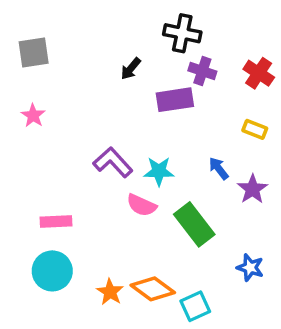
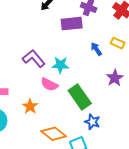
blue arrow: (219, 168) -> (96, 49), moved
blue star: (250, 268) -> (92, 122), moved
orange star: (110, 292) -> (30, 106), moved

